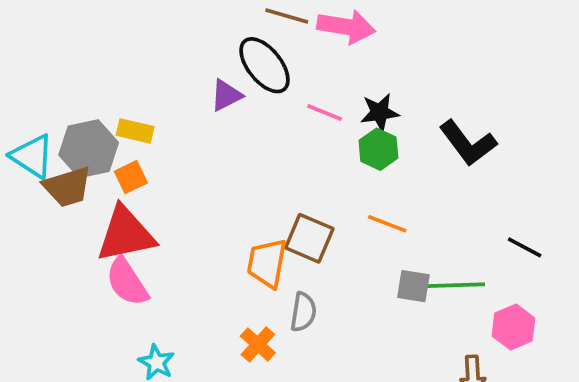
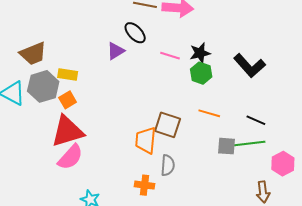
black ellipse: (264, 65) -> (135, 33), size x0.7
brown trapezoid: (67, 187) -> (33, 54), moved
black line: (525, 247) -> (256, 120), moved
pink semicircle: (127, 282) -> (70, 157), turned -100
orange cross: (258, 344) -> (144, 185), turned -30

